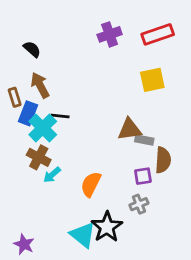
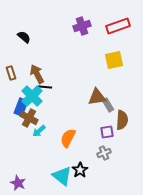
brown arrow: (40, 85) -> (37, 74), moved
blue rectangle: (28, 113) -> (21, 107), moved
gray rectangle: (144, 140) -> (108, 105), turned 48
black star: (107, 227) -> (80, 170), size x0.7

